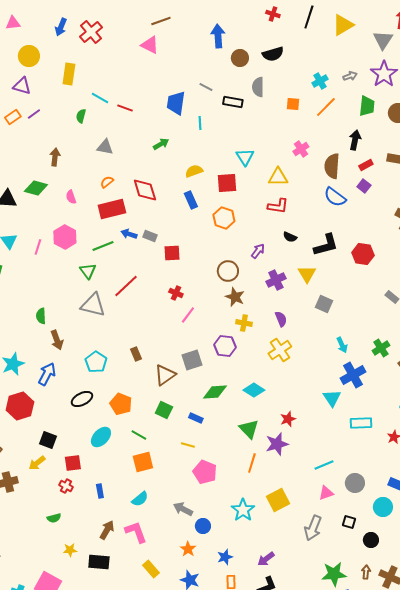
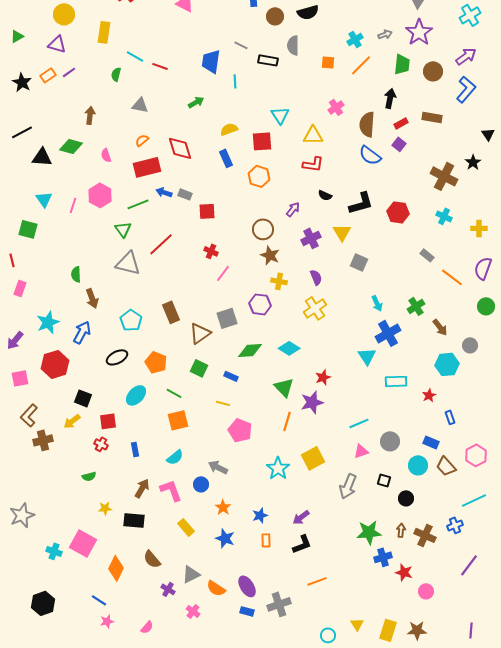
brown rectangle: (136, 354) -> (171, 312), size x1.5
blue circle: (203, 526) -> (201, 484), moved

